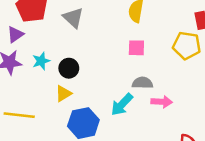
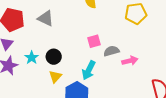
pink square: (136, 48) -> (94, 41), moved
cyan arrow: (122, 104) -> (89, 70), moved

